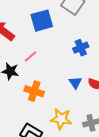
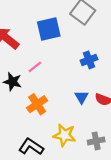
orange cross: (34, 91) -> (37, 104), turned 36

